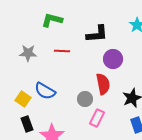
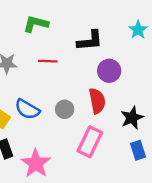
gray circle: (85, 99) -> (65, 109), moved
pink rectangle: (97, 118) -> (90, 142), size x1.4

